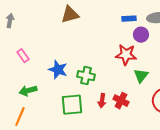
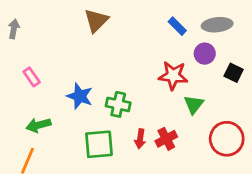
brown triangle: (70, 15) -> (96, 21), turned -30
blue rectangle: (129, 19) -> (177, 26), turned 48
purple circle: (141, 35) -> (205, 54), moved
red cross: (121, 101) -> (166, 139), turned 35

